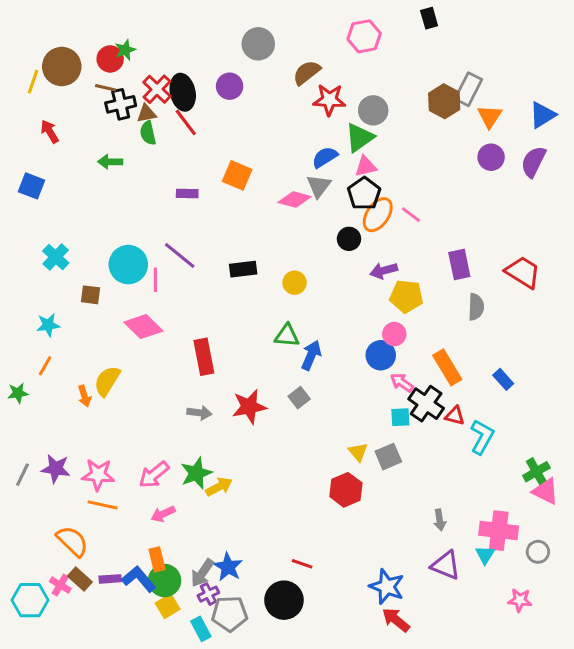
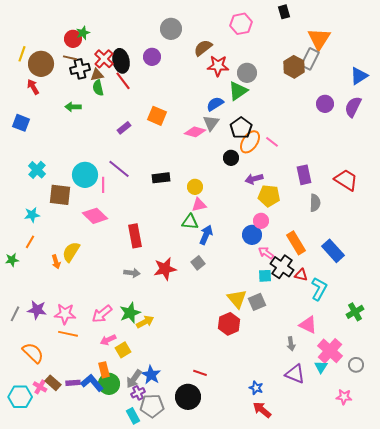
brown circle: (62, 67) -> (41, 64), moved
orange triangle: (490, 116) -> (319, 39), moved, size x1.4
pink triangle: (366, 166) -> (199, 205), moved
purple rectangle: (187, 193) -> (124, 128), turned -40
brown square: (90, 295) -> (60, 195), size x1.6
blue rectangle: (503, 379) -> (333, 251), size x1.6
yellow triangle: (358, 452) -> (237, 299), size x1.5
pink triangle: (546, 491) -> (308, 325), moved
pink cross: (499, 531) -> (330, 351), turned 35
orange semicircle: (72, 541) -> (33, 353), moved
blue star: (387, 587) -> (256, 388), size x0.6
yellow square: (168, 606) -> (123, 350), moved

